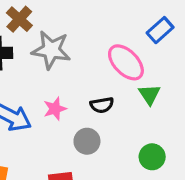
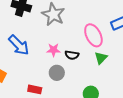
pink star: (55, 109) -> (53, 50), moved

